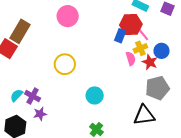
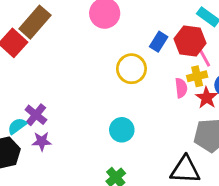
blue rectangle: (120, 36) -> (159, 42), moved
yellow circle: (65, 64) -> (131, 69), moved
cyan semicircle: (17, 95) -> (17, 126), moved

